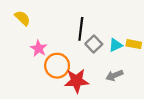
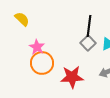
black line: (81, 29) -> (89, 26), moved
orange circle: (57, 66) -> (42, 63), moved

